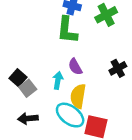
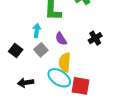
cyan arrow: (58, 80) -> (37, 30), moved
gray square: (28, 88) -> (41, 50), moved

